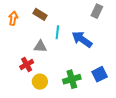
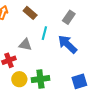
gray rectangle: (97, 11) -> (69, 17), moved
green cross: (72, 79) -> (40, 79), moved

